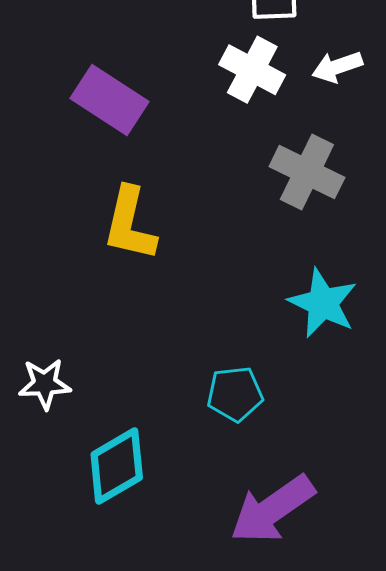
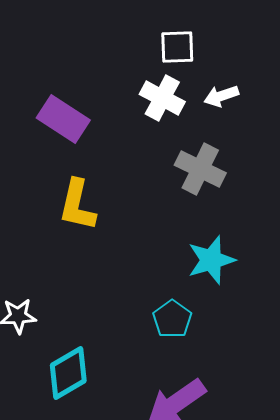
cyan star: (323, 303) -> (211, 260), turned 30
cyan pentagon: (235, 394) -> (172, 319), moved, turned -30

